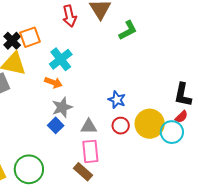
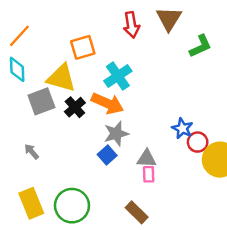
black cross: (12, 41) -> (75, 107), moved
orange arrow: (53, 83) -> (107, 103), size x1.5
red circle: (121, 126) -> (198, 142), moved
pink rectangle: (90, 151) -> (149, 174), moved, size x0.6

